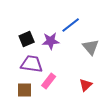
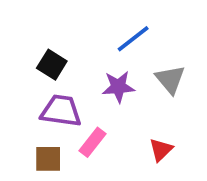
black square: (27, 39) -> (52, 65), turned -35
purple star: (51, 41) -> (118, 87), moved

